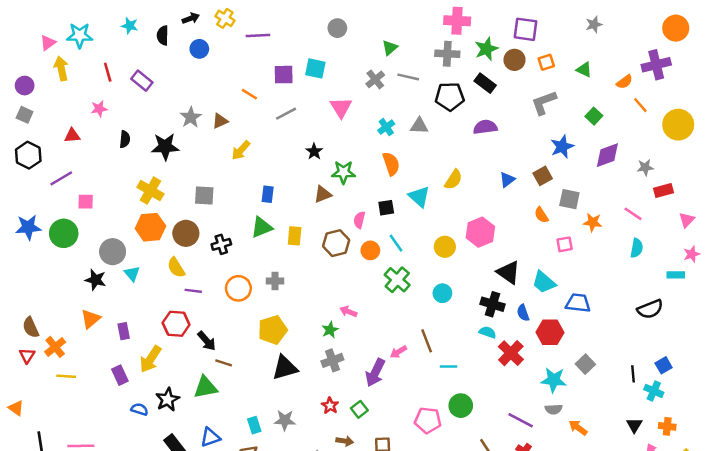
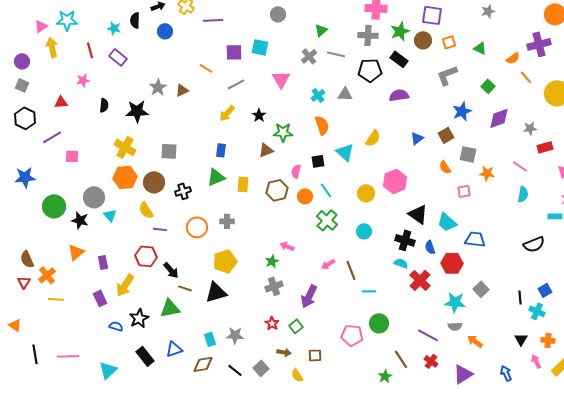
cyan star: (130, 26) -> (114, 28), moved
yellow arrow: (241, 150) -> (227, 113), moved
green circle: (64, 233) -> (54, 206), moved
pink arrow: (398, 352) -> (328, 264), moved
black triangle: (285, 368) -> (216, 292), moved

